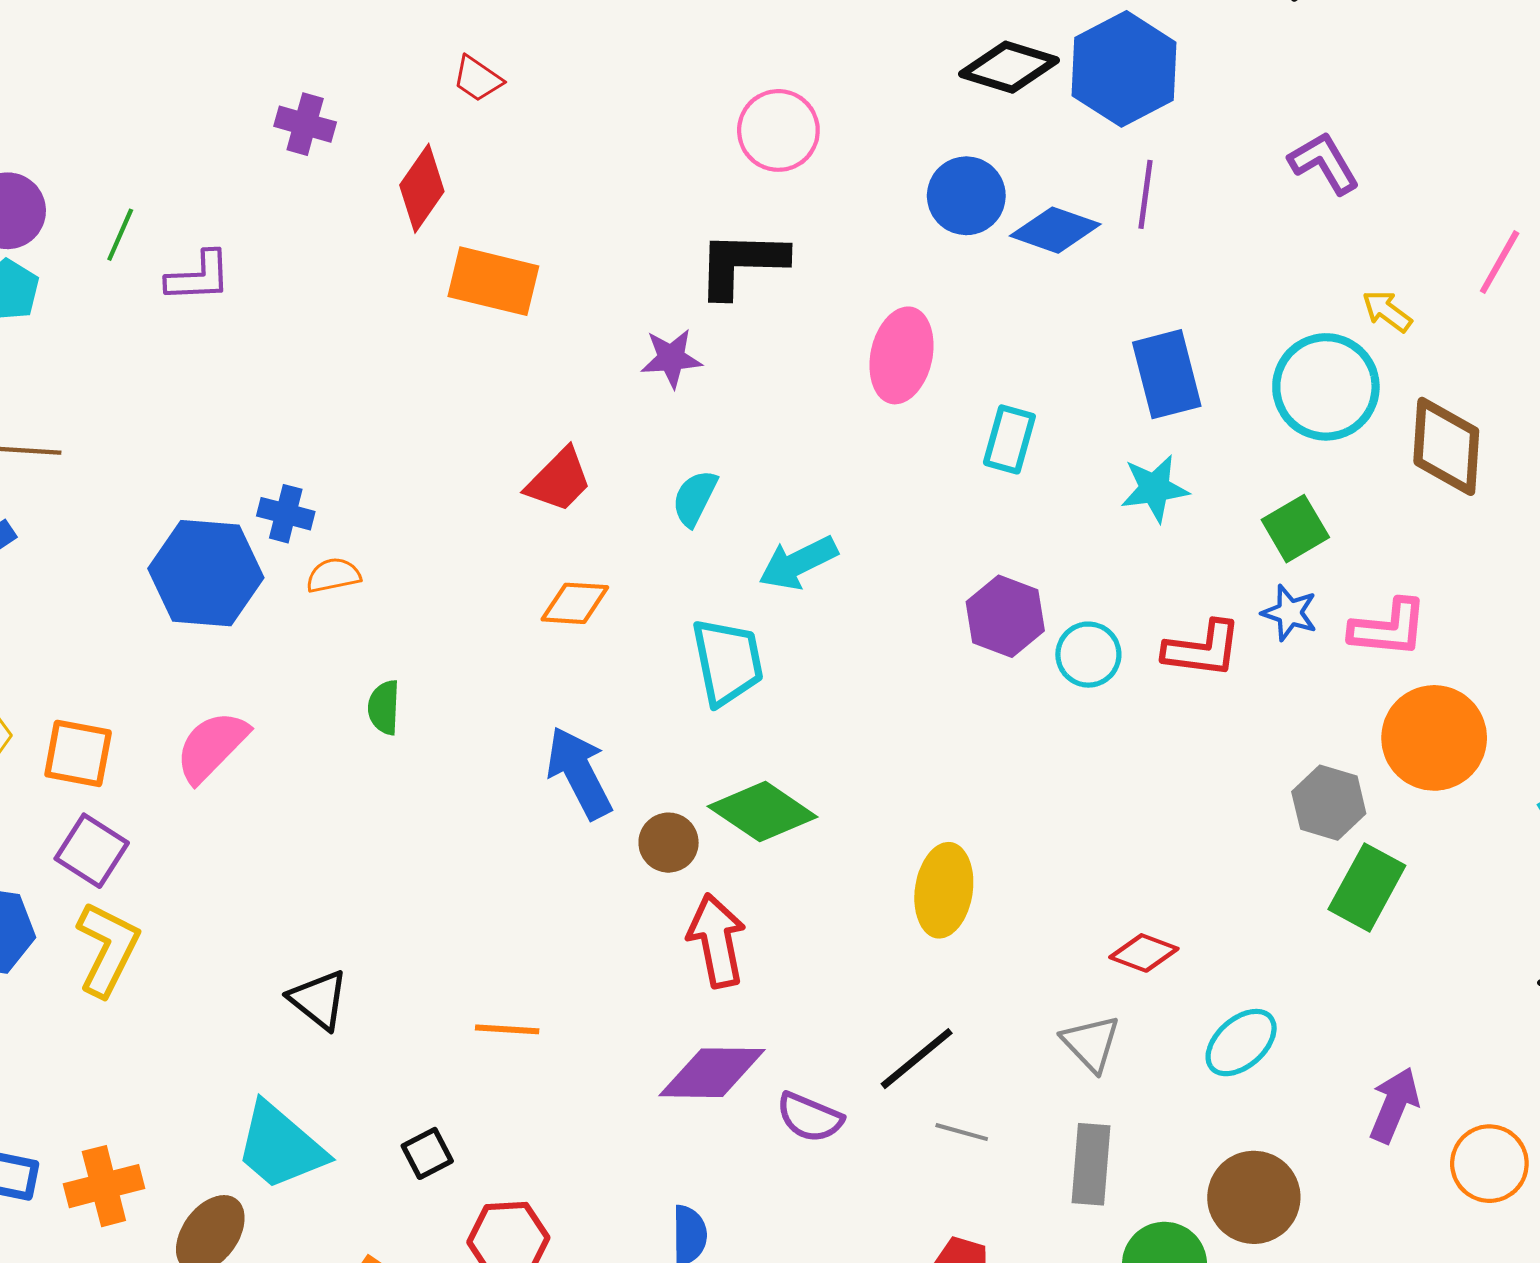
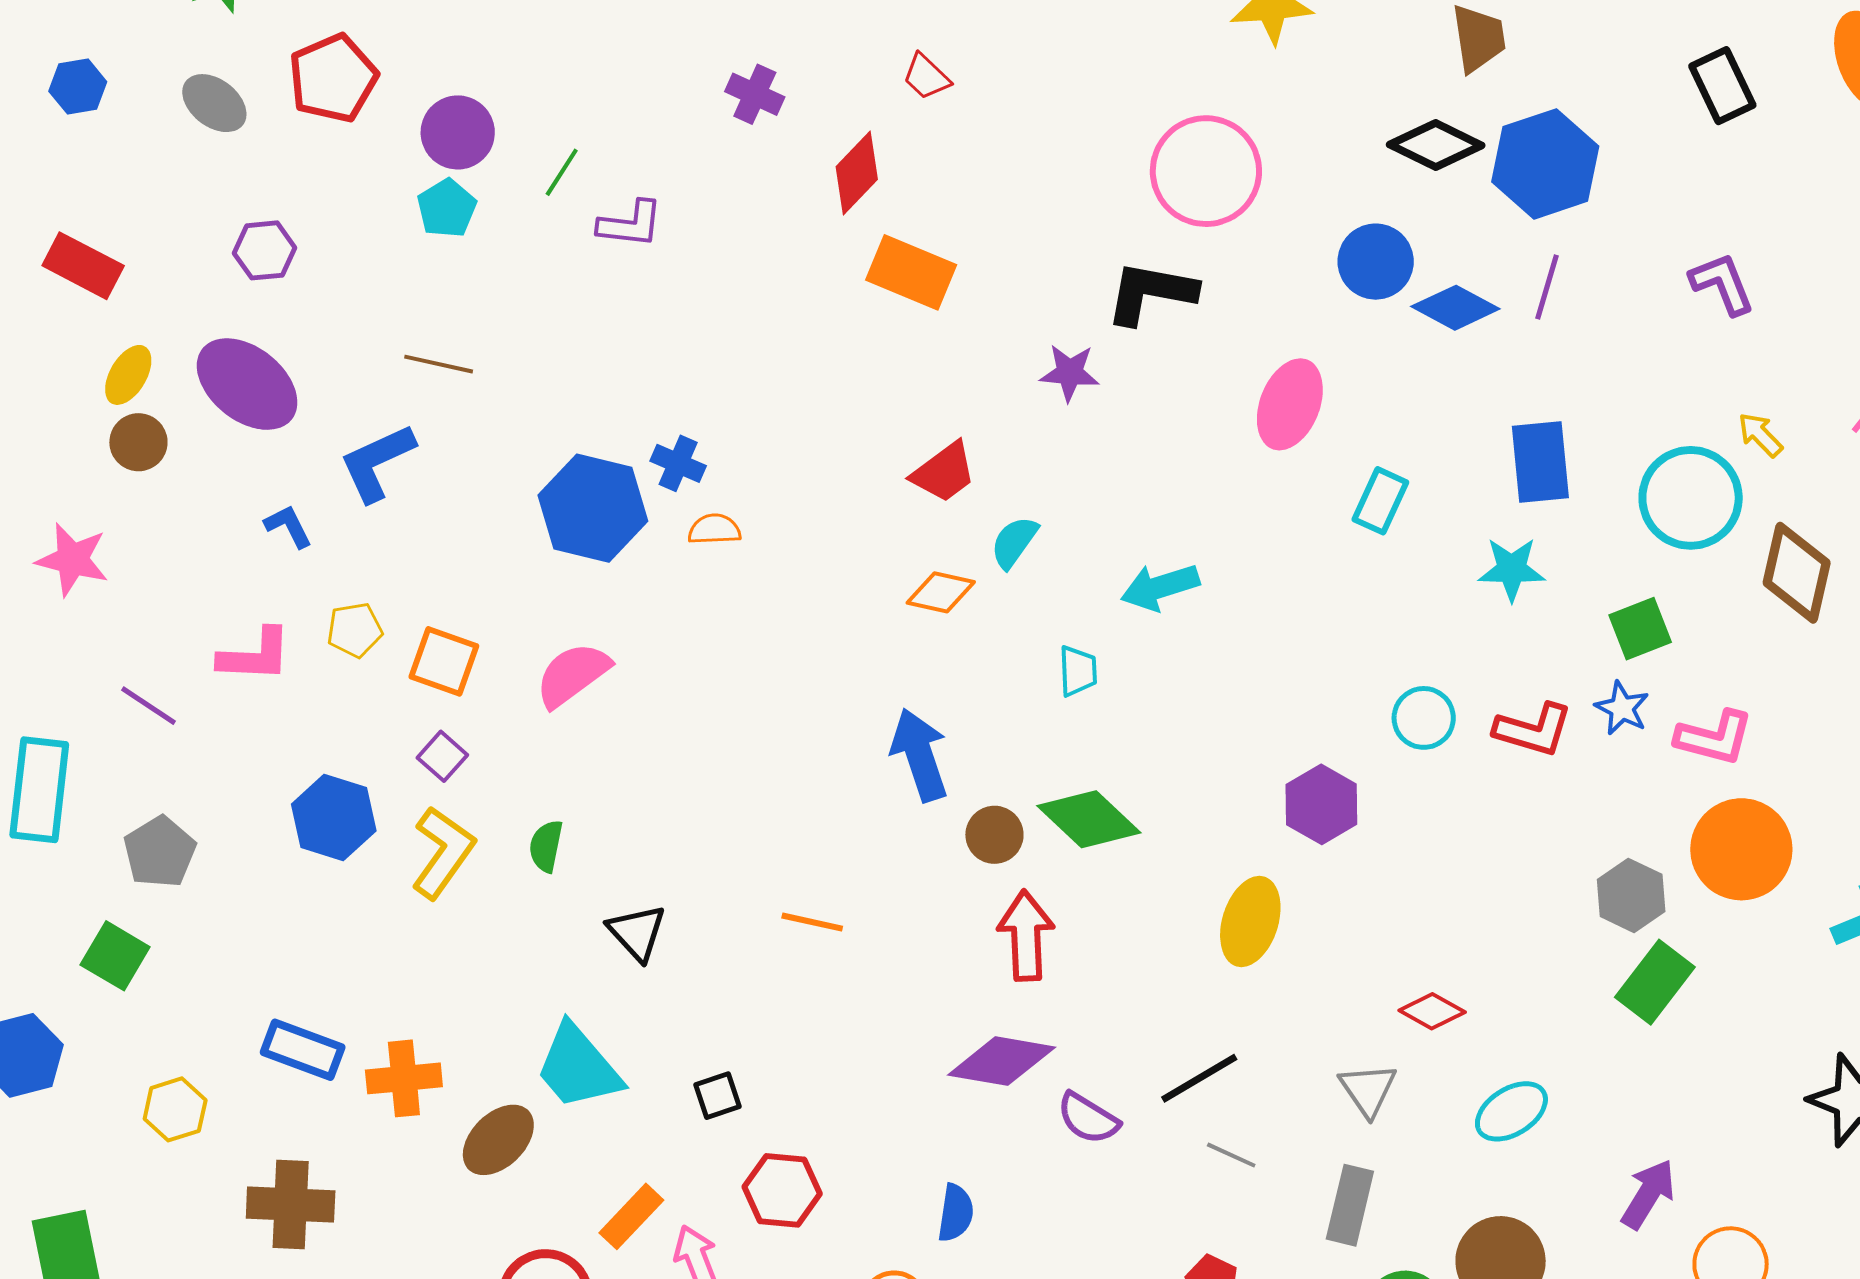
pink circle: (778, 130) -> (1206, 171), size x1.4
cyan semicircle: (695, 498) -> (1014, 542), moved
purple hexagon: (1005, 616) -> (1321, 804), moved
cyan trapezoid: (727, 662) -> (1078, 671), size x0.6
green semicircle: (384, 707) -> (546, 846), moved
purple square: (92, 851) -> (442, 756), size x0.7
orange line: (507, 1029) -> (812, 922), moved

